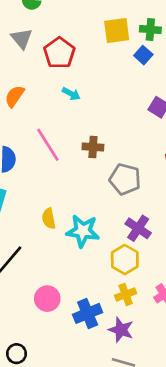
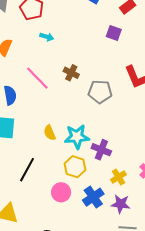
brown cross: (93, 147) -> (71, 73), turned 35
purple cross: (138, 228) -> (101, 150), moved
yellow hexagon: (125, 259) -> (75, 167), moved

